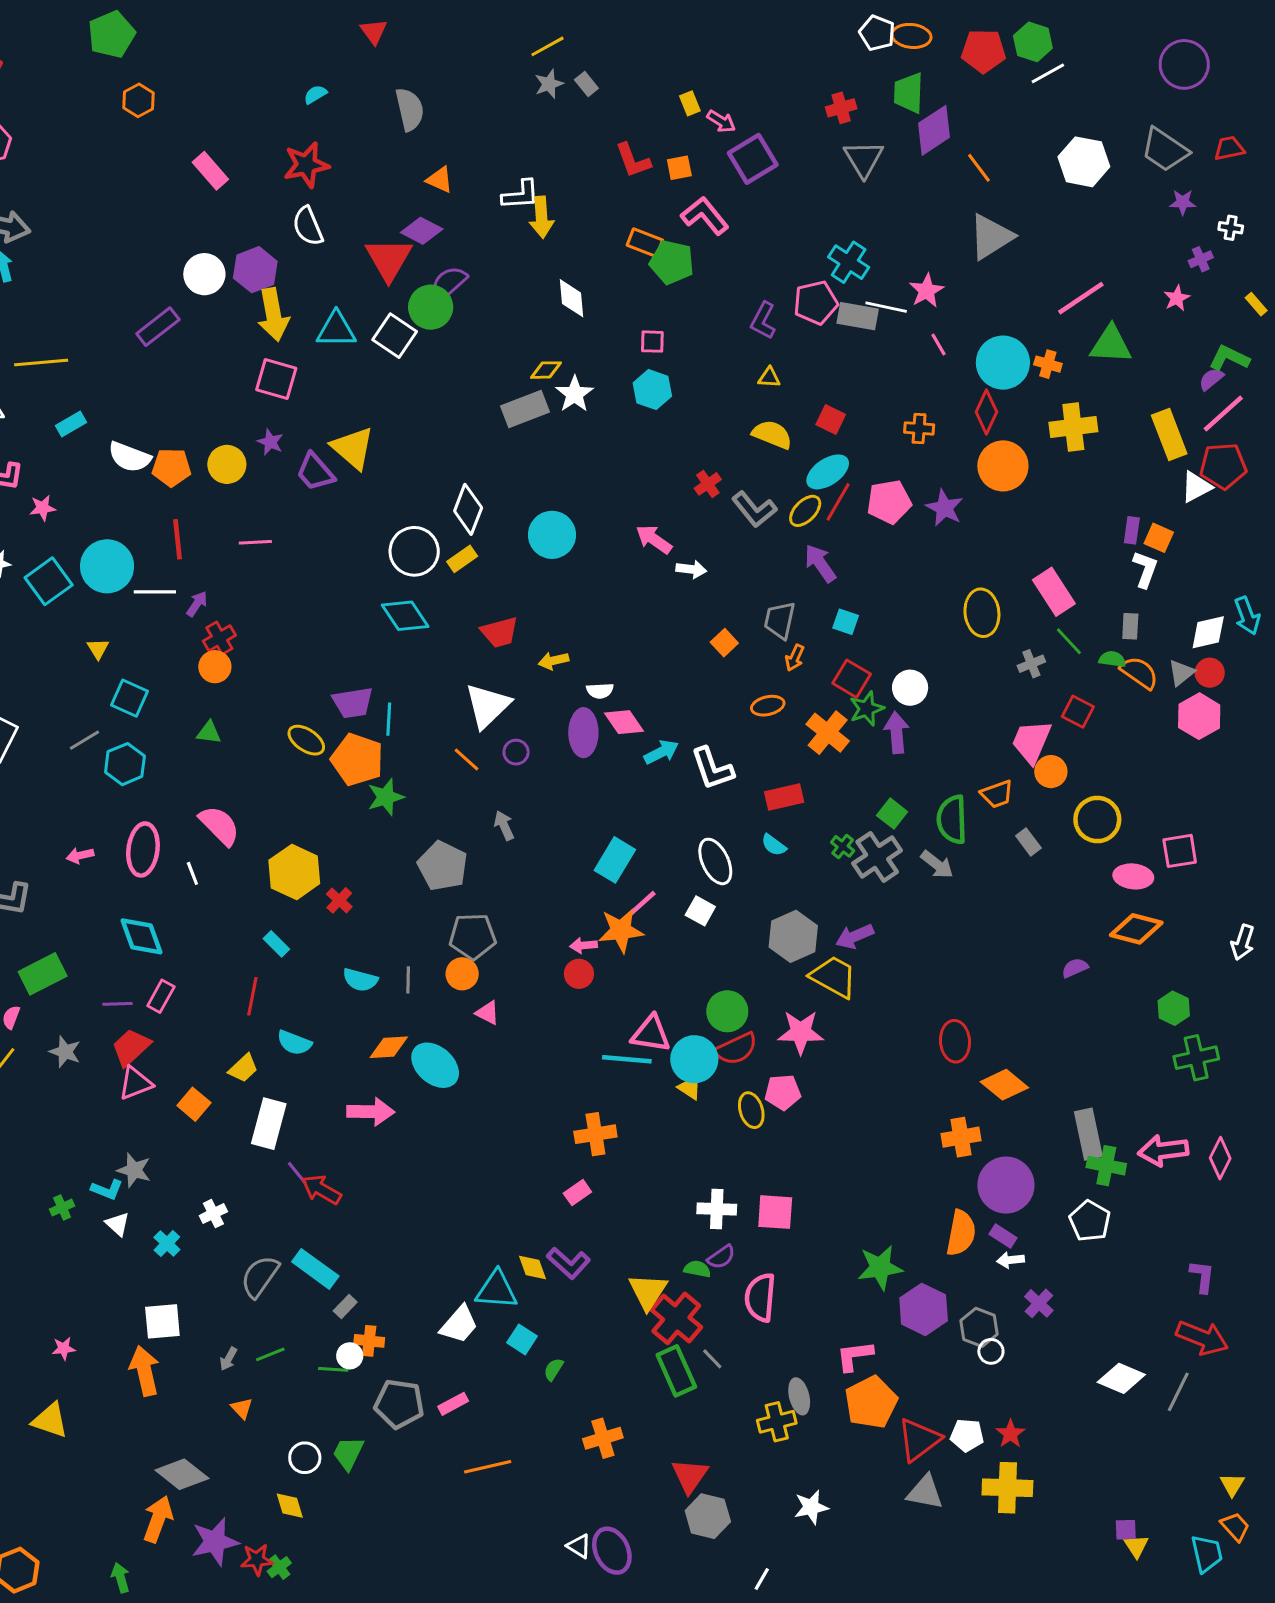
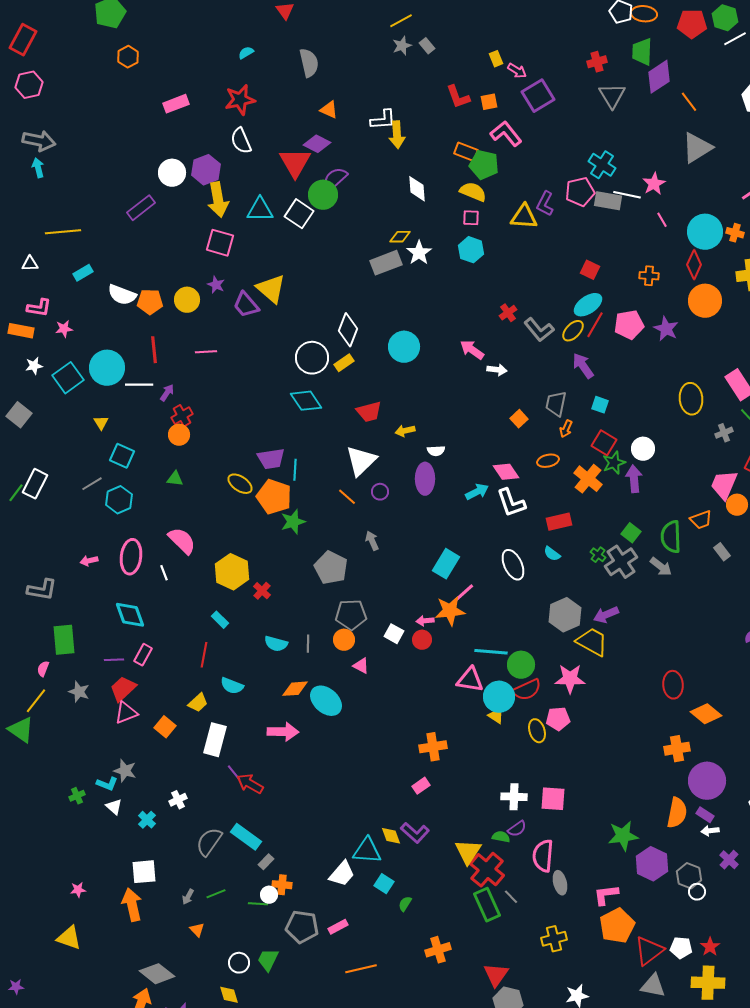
pink rectangle: (210, 171) -> (176, 104), turned -70
yellow triangle: (769, 378) -> (524, 217), moved, size x1.8
yellow semicircle: (772, 434) -> (473, 192), moved
pink diamond: (624, 722) -> (506, 472), moved
white square: (700, 911) -> (394, 634), moved
green rectangle: (43, 974) -> (64, 640), turned -68
cyan line: (627, 1059) -> (491, 652), moved
gray ellipse: (799, 1396) -> (560, 883), moved

